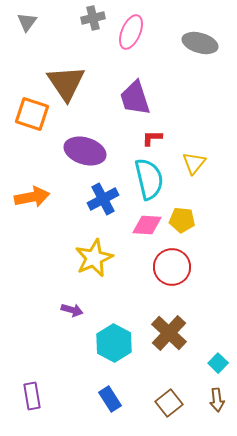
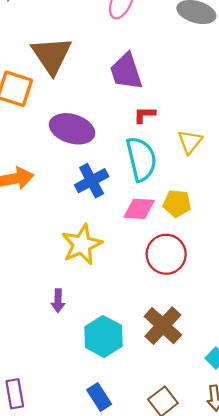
purple arrow: (72, 310) -> (58, 301), turned 75

